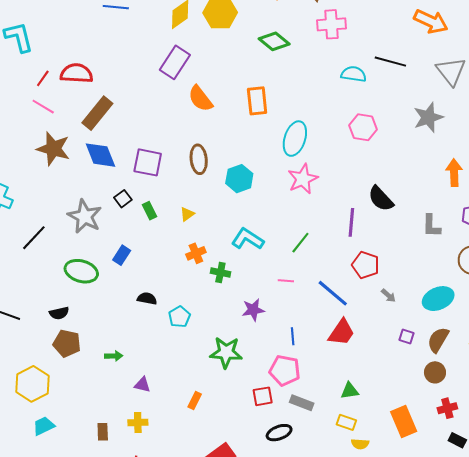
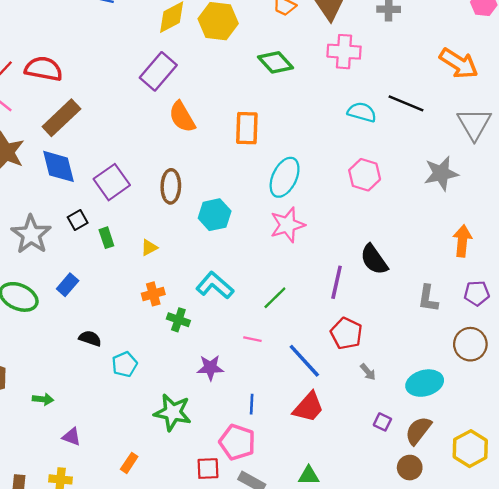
purple square: (148, 162) -> (112, 182), turned 36

